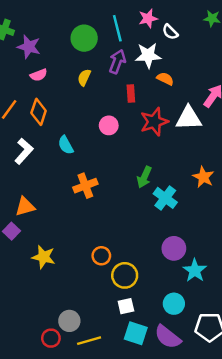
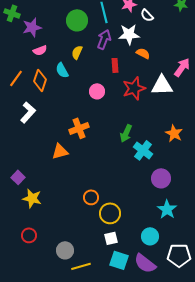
purple star: (29, 47) -> (32, 27), turned -30
cyan semicircle: (66, 145) -> (62, 70), moved
orange cross: (85, 186) -> (79, 128), moved
orange triangle: (25, 207) -> (60, 151), moved
purple circle: (174, 248) -> (161, 178), moved
yellow star: (44, 257) -> (32, 198), moved
red circle: (51, 338) -> (29, 235), moved

